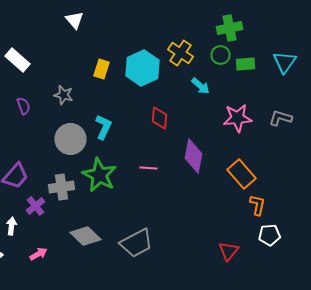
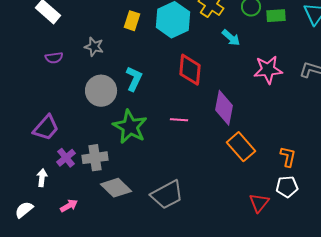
purple semicircle: (23, 106) -> (54, 58), turned 102
red diamond: (159, 118) -> (190, 70), size x1.4
orange rectangle: (241, 174) -> (241, 147), moved
gray cross: (61, 187) -> (95, 158), moved
white pentagon: (269, 235) -> (287, 187), moved

